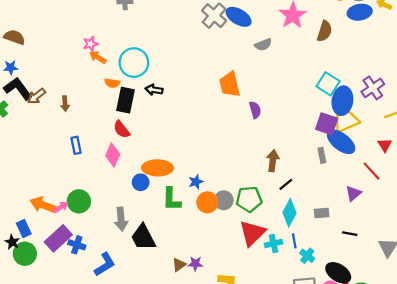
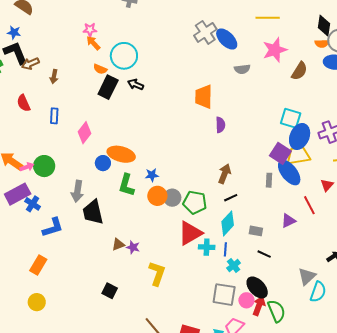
cyan square: (328, 84) -> (291, 118), turned -30
red semicircle: (122, 129) -> (24, 103), moved
black line: (350, 234) -> (264, 254), moved

